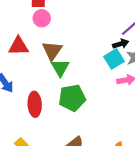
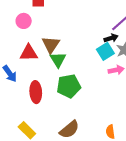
pink circle: (42, 18) -> (24, 21), moved
red triangle: (19, 46) -> (29, 53), moved

